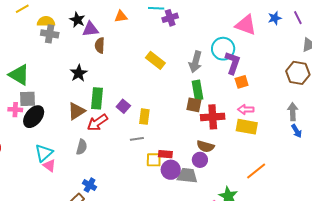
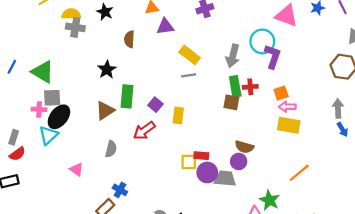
purple triangle: (90, 29) -> (165, 27), moved
orange square: (242, 82) -> (281, 93), moved
red cross: (213, 117) -> (250, 87), moved, size x0.6
red arrow: (97, 123) -> (144, 131), moved
gray line: (137, 139) -> (189, 75), moved
cyan triangle: (44, 153) -> (48, 135), moved

